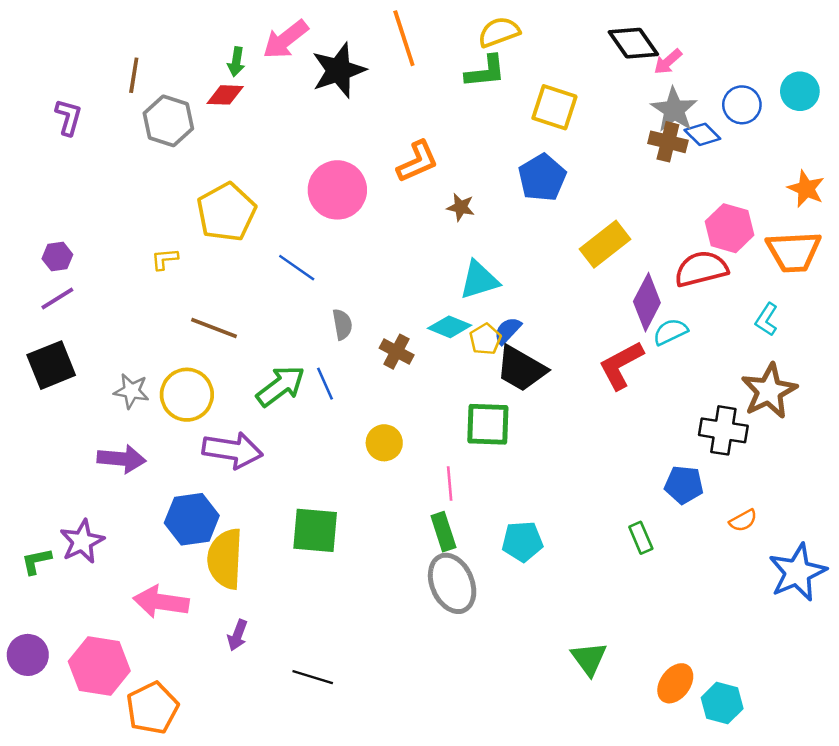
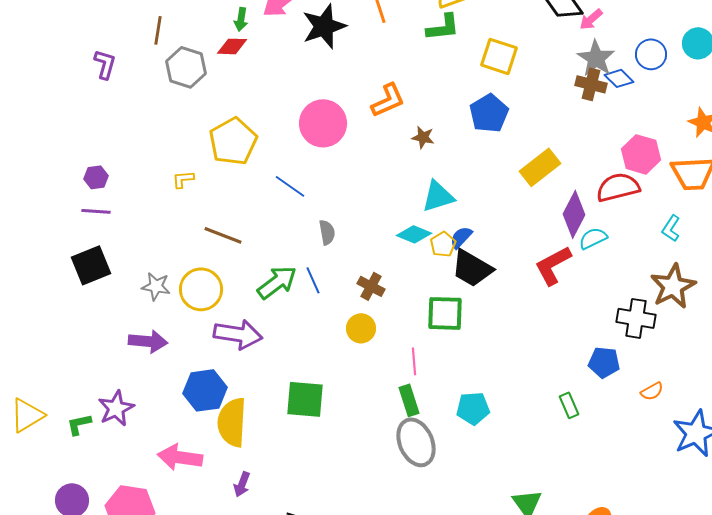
purple line: (57, 298) -> (96, 211), turned 36
brown cross: (397, 352) -> (371, 286), moved

